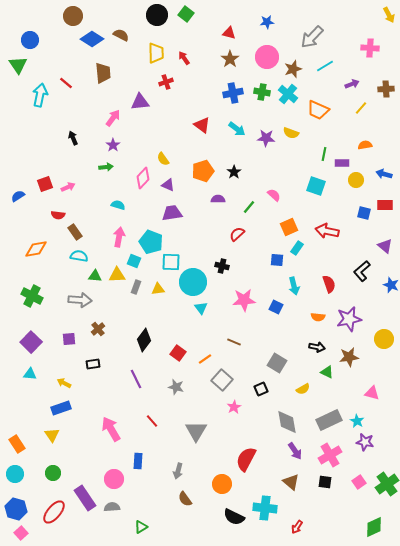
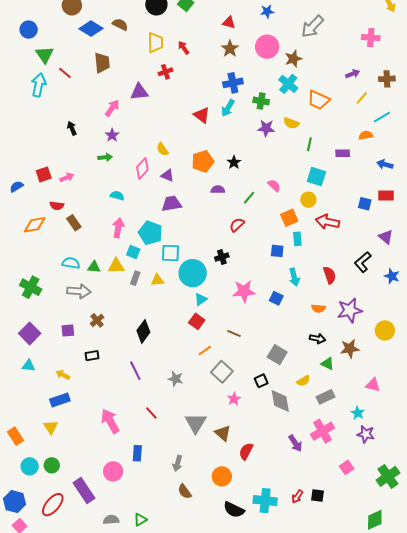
green triangle: (18, 65) -> (45, 55), moved
cyan line: (325, 66) -> (382, 117), moved
green cross: (262, 92) -> (261, 101), moved
cyan arrow: (237, 129) -> (228, 108), moved, turned 84
green line: (324, 154) -> (309, 144), moved
yellow circle: (356, 180) -> (308, 200), moved
cyan rectangle: (297, 248) -> (297, 239), turned -40
orange diamond: (36, 249) -> (35, 225), moved
cyan semicircle: (79, 256) -> (71, 263), moved
black cross: (222, 266) -> (222, 257), turned -32
cyan triangle: (201, 308) -> (201, 299), turned 32
red square: (178, 353) -> (197, 321), moved
gray rectangle: (329, 420) -> (326, 397), moved, size x0.7
gray diamond: (287, 422) -> (280, 401), moved
pink cross: (330, 455) -> (322, 431), moved
red semicircle: (246, 459) -> (246, 451), size x0.7
cyan circle: (15, 474) -> (30, 466), moved
brown triangle: (291, 482) -> (223, 433), moved
black square: (325, 482) -> (317, 496), moved
pink square: (359, 482) -> (347, 467), moved
gray semicircle: (112, 507) -> (111, 520), moved
red arrow: (297, 527) -> (297, 497), moved

